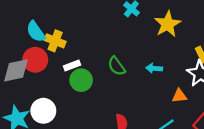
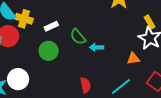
white rectangle: (72, 66) -> (51, 26), moved
cyan arrow: (154, 68) -> (97, 47), moved

